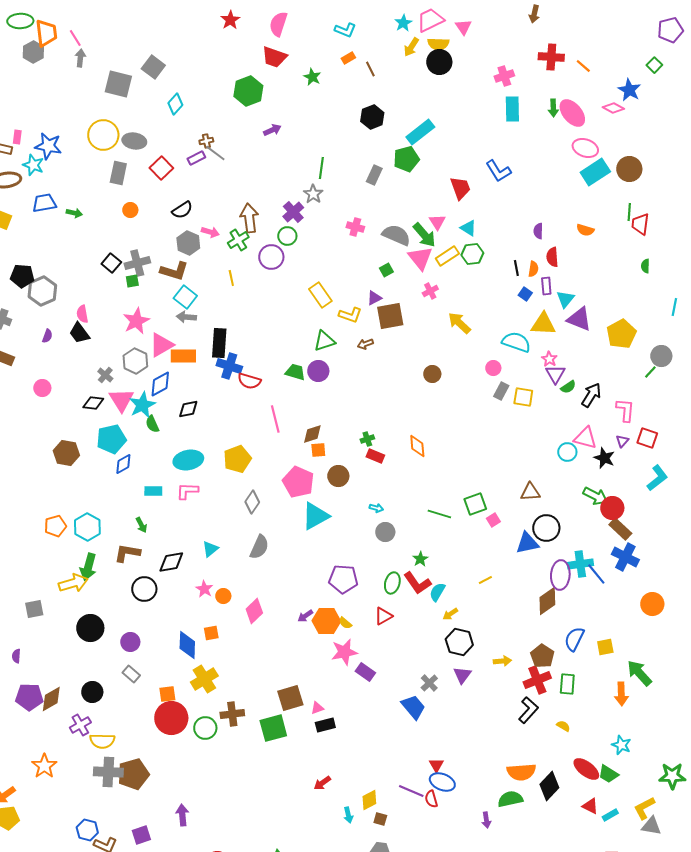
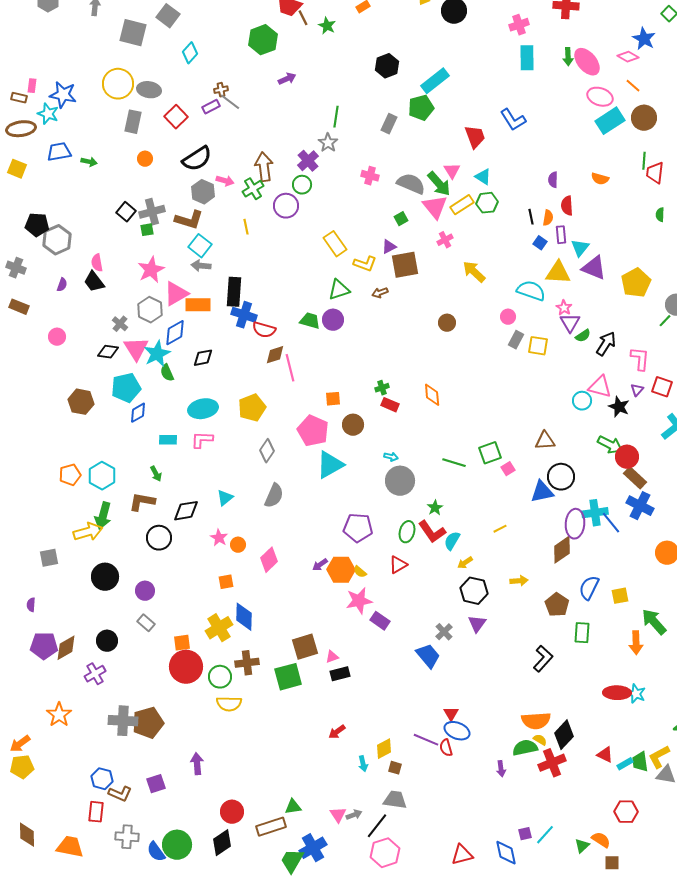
orange line: (583, 66) -> (633, 86), moved
brown line: (370, 69) -> (303, 18), moved
black semicircle: (182, 210) -> (197, 159), size x1.4
brown diamond: (312, 434) -> (275, 355), moved
gray circle: (385, 532) -> (400, 481), size x1.5
blue diamond: (187, 645) -> (244, 617), moved
yellow arrow: (502, 661) -> (519, 581), moved
red cross: (537, 680) -> (552, 763), moved
yellow semicircle: (563, 726) -> (540, 740), moved
yellow semicircle: (102, 741) -> (229, 704), moved
red ellipse: (586, 769) -> (617, 693), moved, turned -36
green trapezoid: (608, 774) -> (640, 762), moved, turned 50

